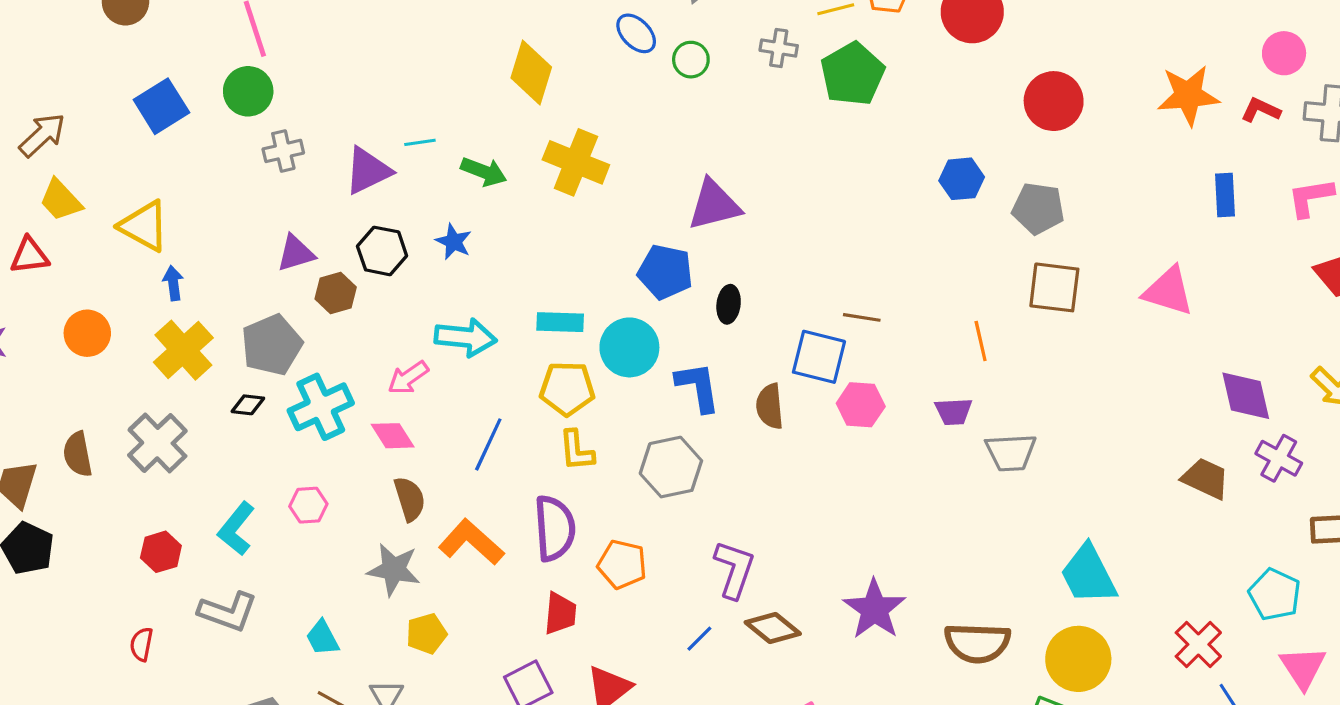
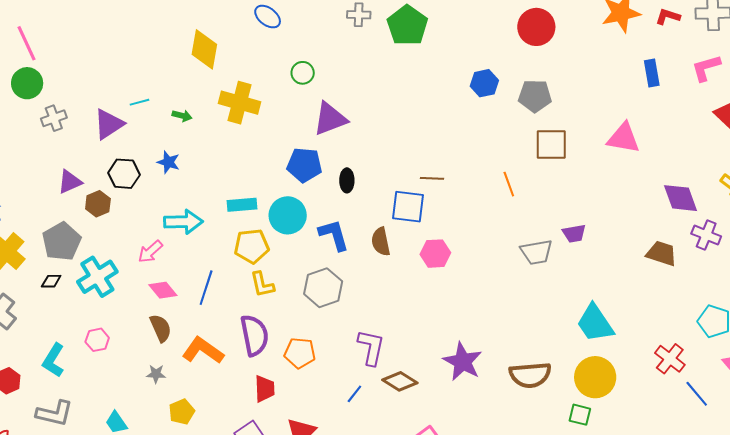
green circle: (691, 60) -> (303, 73), moved
green arrow: (484, 172) -> (182, 116), size x0.7
pink hexagon: (861, 405) -> (435, 254), moved
purple trapezoid: (954, 412) -> (574, 233), moved
pink diamond: (393, 436) -> (163, 290), moved
gray star: (394, 570) -> (156, 374), size x0.6

